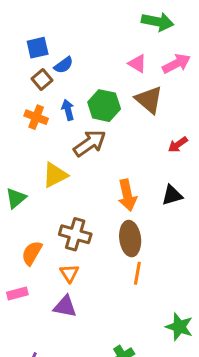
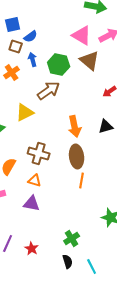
pink triangle: (137, 64) -> (82, 36), size x1.5
brown square: (42, 80) -> (16, 46), turned -32
blue arrow: (68, 110) -> (33, 60), moved
orange cross: (36, 117) -> (12, 72), turned 35
orange triangle: (69, 273) -> (35, 180), turned -40

